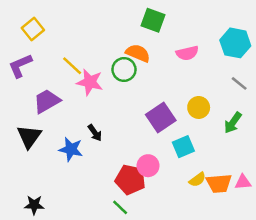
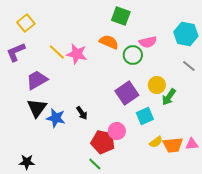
green circle: (124, 70) -> (133, 55), moved
pink star: (90, 82) -> (77, 54), moved
green arrow: (233, 123) -> (169, 97), moved
black arrow: (95, 133) -> (82, 113), moved
black triangle: (29, 137) -> (37, 108), moved

